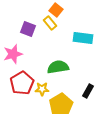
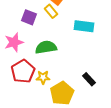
green semicircle: (58, 67) -> (46, 47), moved
black rectangle: (88, 91) -> (89, 79), turned -72

